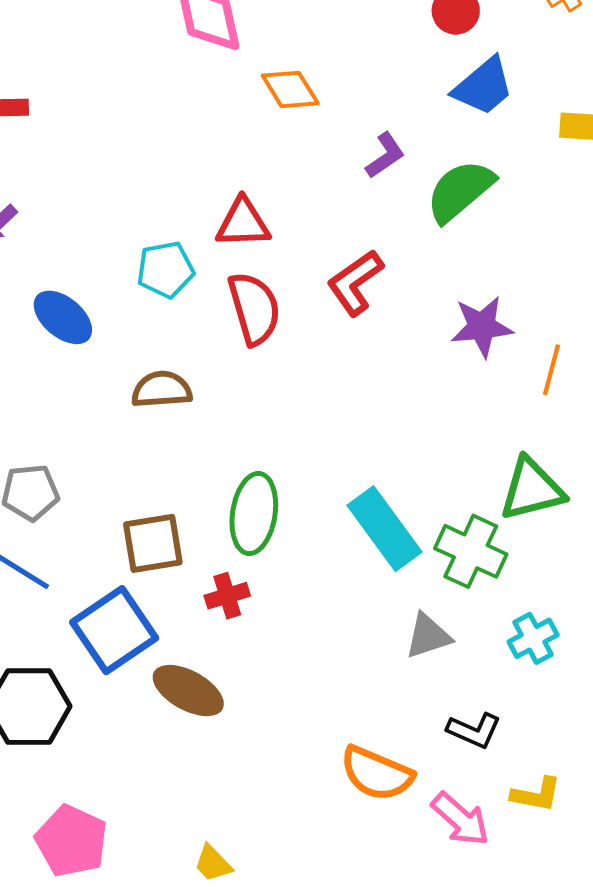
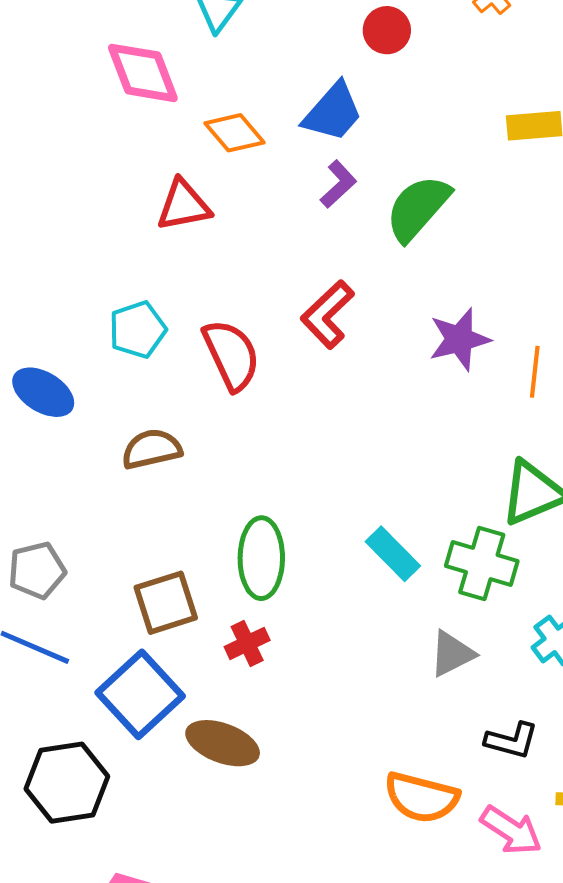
blue trapezoid: (483, 86) -> (333, 112), moved
red triangle: (243, 223) -> (184, 205), moved
cyan rectangle: (384, 529) -> (393, 554), size x0.7

